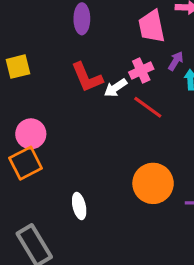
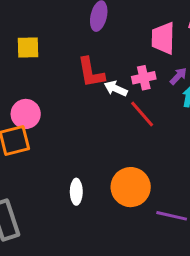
white arrow: (115, 88) -> (116, 89), turned 45
white ellipse: (79, 206) -> (76, 192), moved

